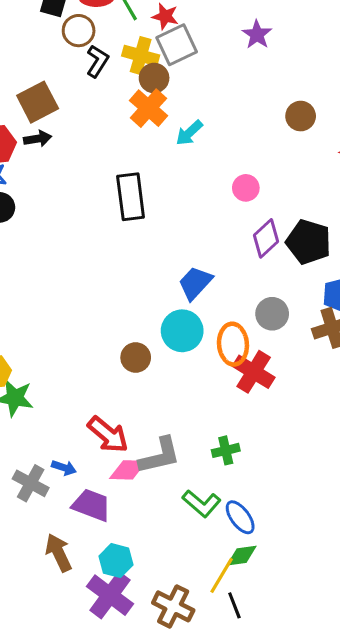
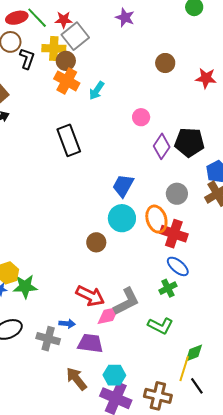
blue ellipse: (240, 517) -> (178, 266), moved

